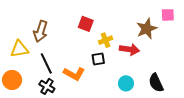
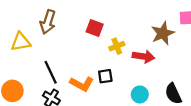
brown arrow: (41, 31) -> (48, 22), moved
yellow triangle: (19, 49) -> (21, 42), moved
black square: (98, 59) -> (105, 76), moved

